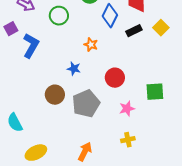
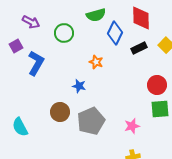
red circle: (115, 78) -> (157, 85), moved
cyan semicircle: (15, 123) -> (20, 127), moved

